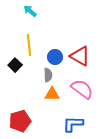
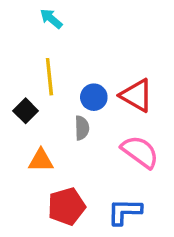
orange triangle: (52, 94) -> (41, 160), moved
red pentagon: (20, 121) -> (67, 206), moved

